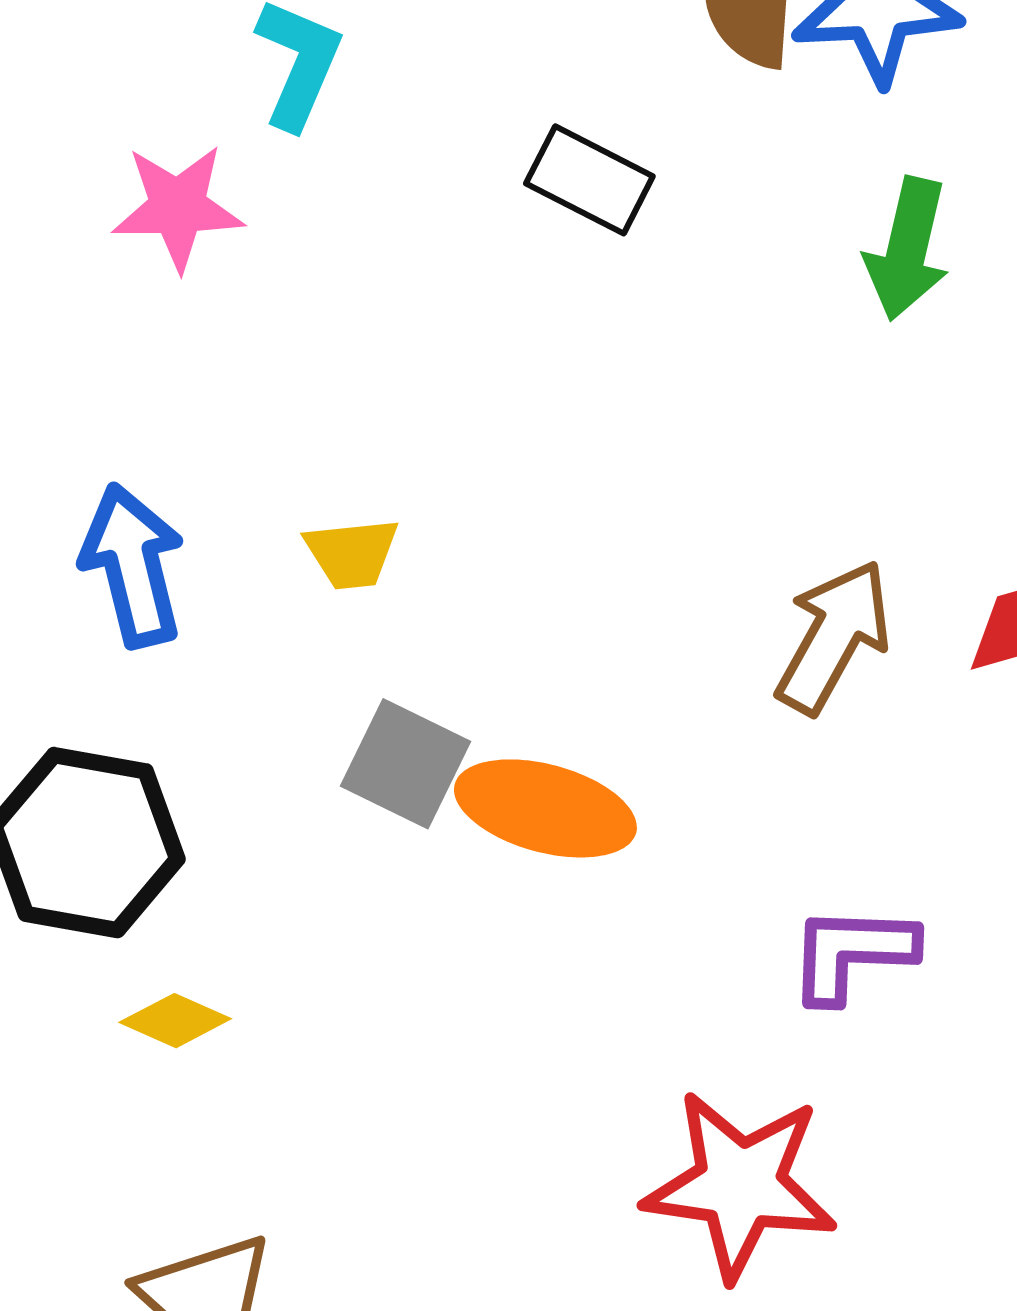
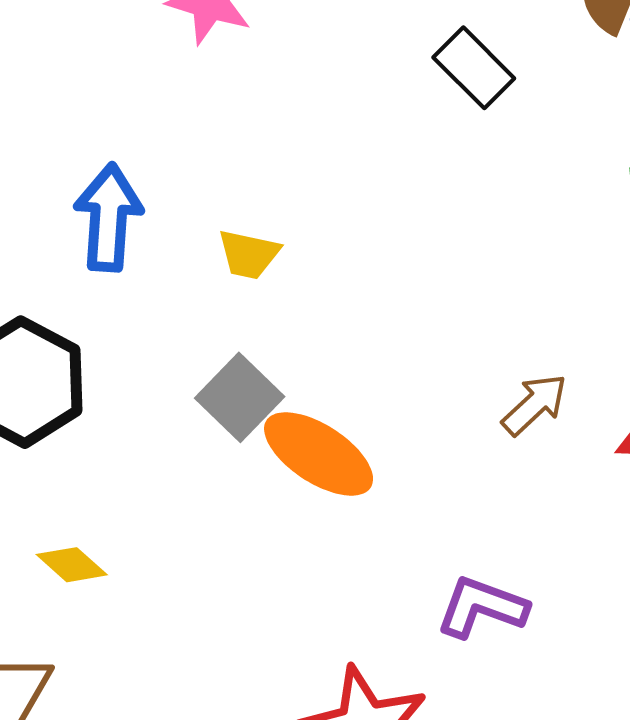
brown arrow: (834, 637) -> (535, 405), size x0.7
yellow diamond: (175, 1021) -> (72, 565), moved

